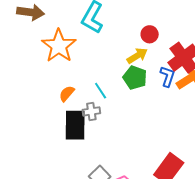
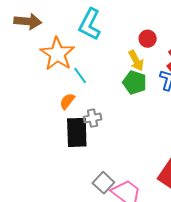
yellow arrow: (137, 56) -> (136, 61), turned 95
cyan line: (101, 91) -> (80, 75), moved

